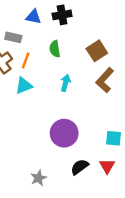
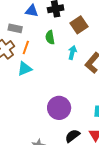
brown square: (97, 51) -> (79, 25), moved
cyan arrow: (65, 83) -> (72, 53), moved

